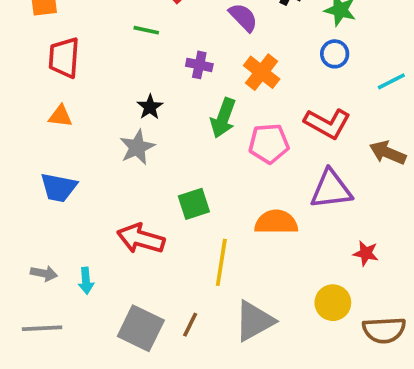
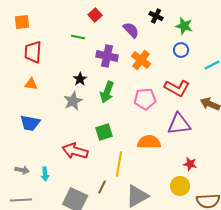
purple cross: (199, 65) -> (107, 56), size x1.5
green arrow: (223, 118) -> (107, 92), moved
red star: (366, 253) -> (190, 164), moved
brown line: (190, 325) -> (102, 187), moved

